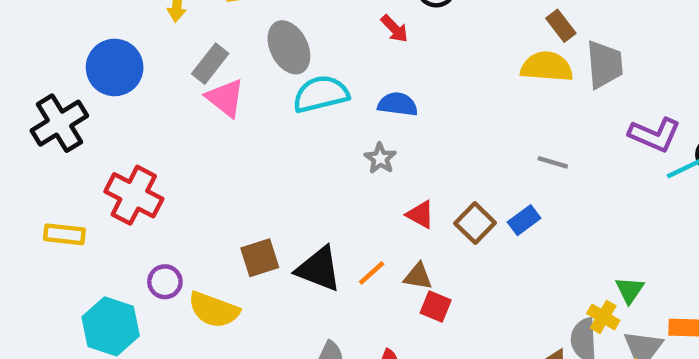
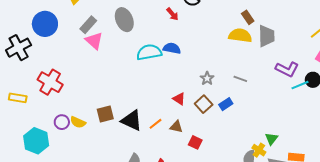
cyan semicircle: (321, 94) -> (149, 52), moved
gray star: (380, 158) -> (207, 78), moved
red square: (436, 307) -> (195, 142), moved
yellow semicircle: (214, 310) -> (78, 122), moved, size x0.7

